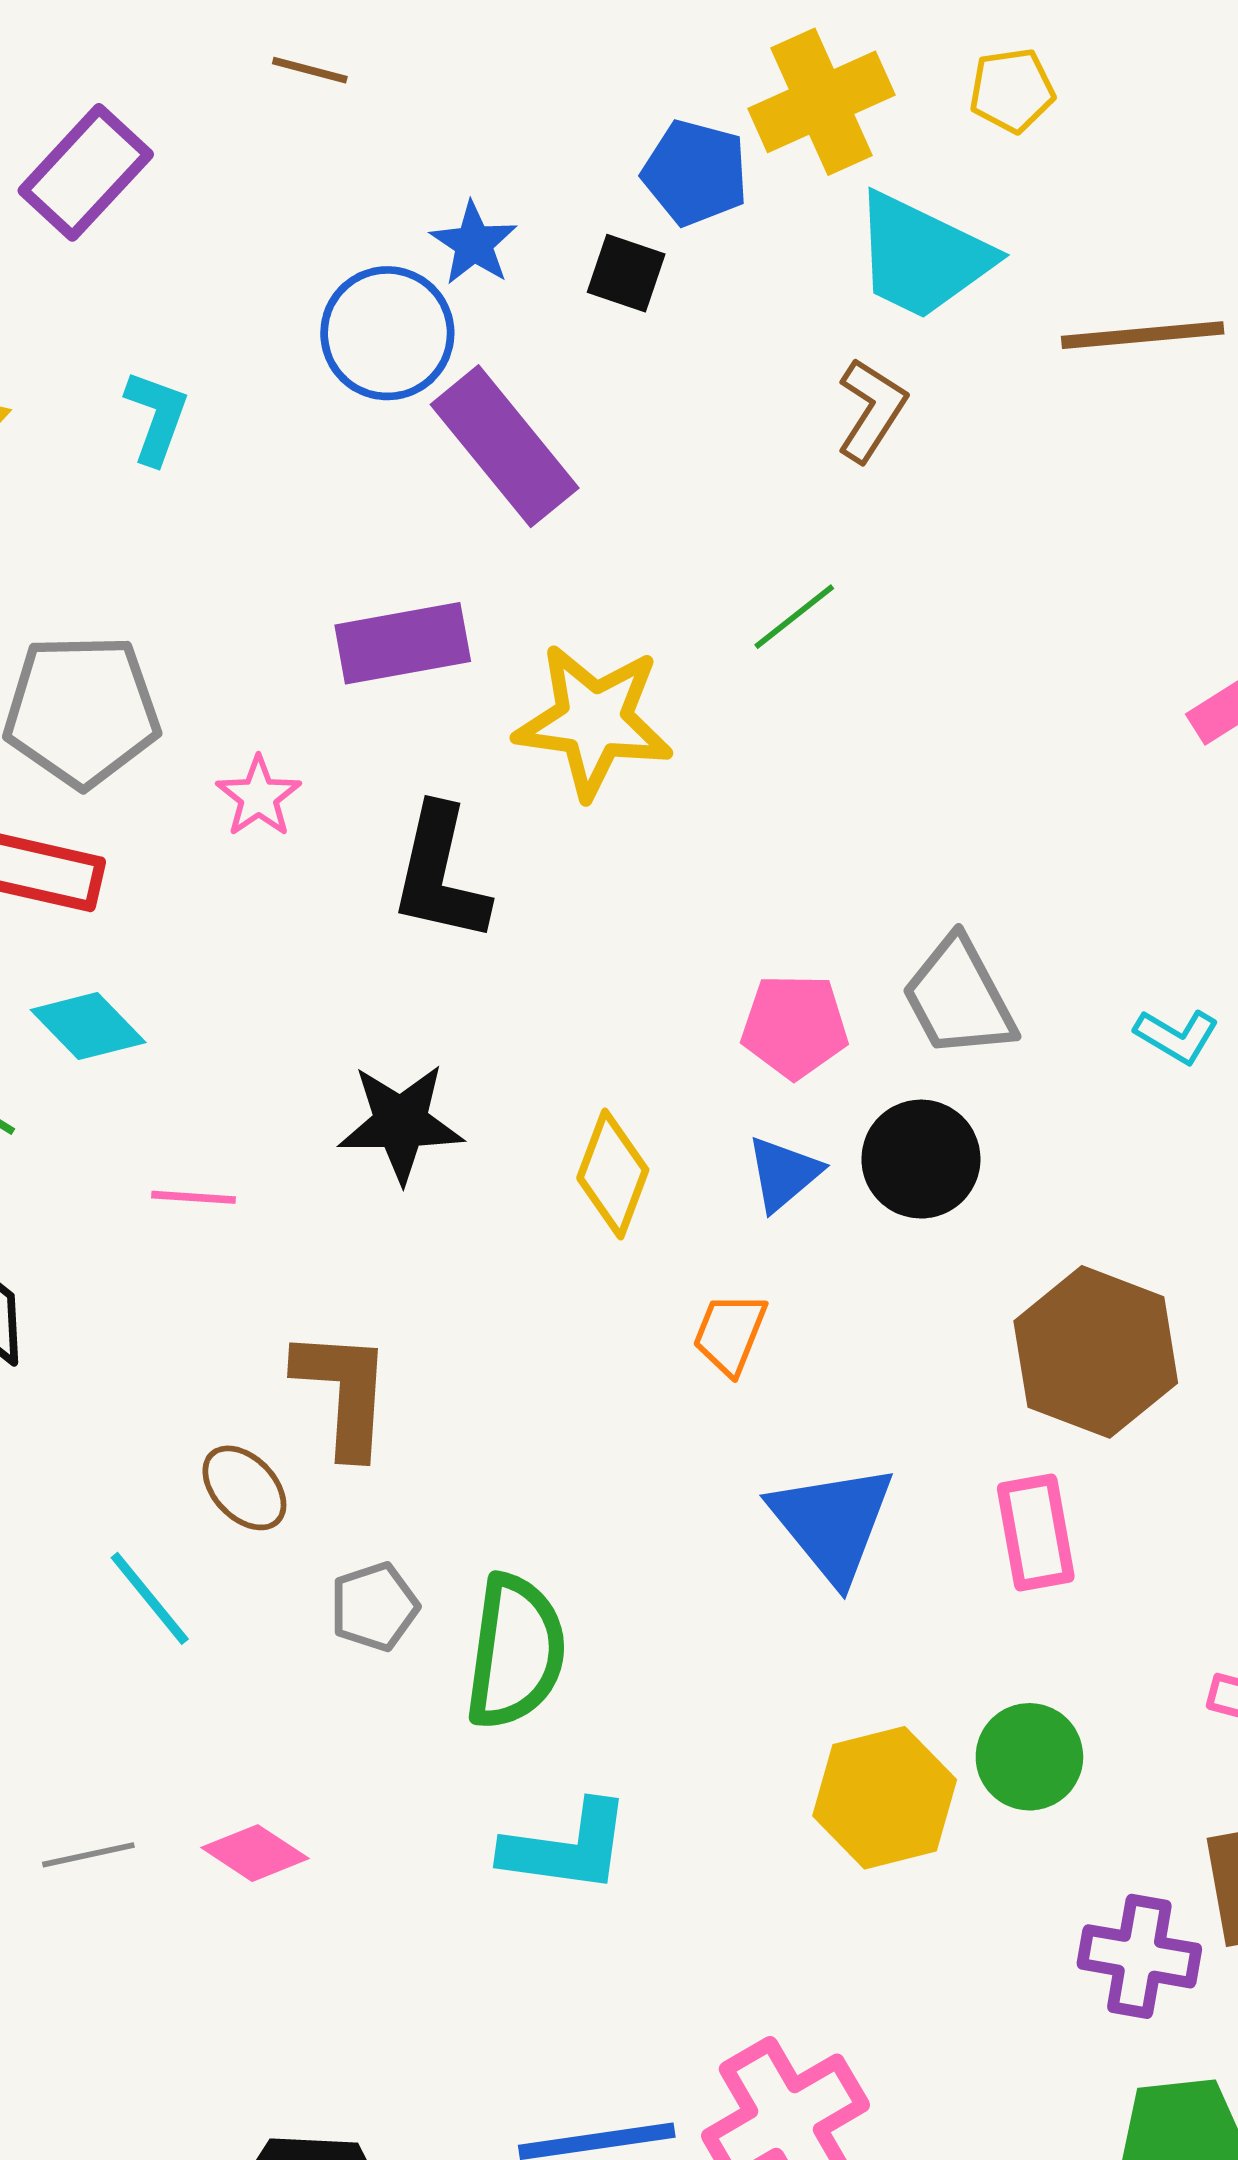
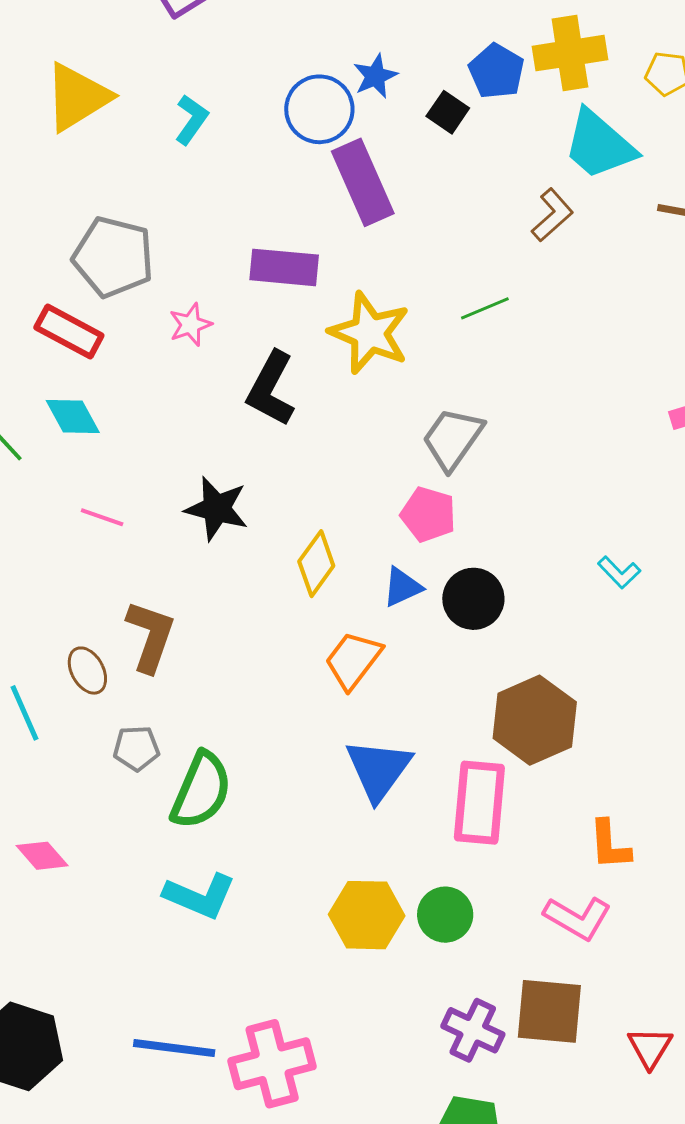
gray trapezoid: (959, 998) -> (453, 439), moved, turned 48
orange trapezoid: (730, 1334) -> (353, 660), size x1.4
pink rectangle: (1036, 1533) -> (479, 803), size x1.4

